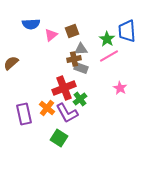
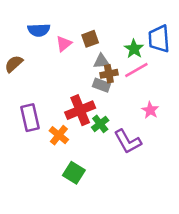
brown cross: (74, 59) -> (109, 74), moved
brown semicircle: (11, 63) -> (14, 64), moved
purple L-shape: (67, 113) -> (128, 141), moved
purple rectangle: (24, 114) -> (30, 118), moved

